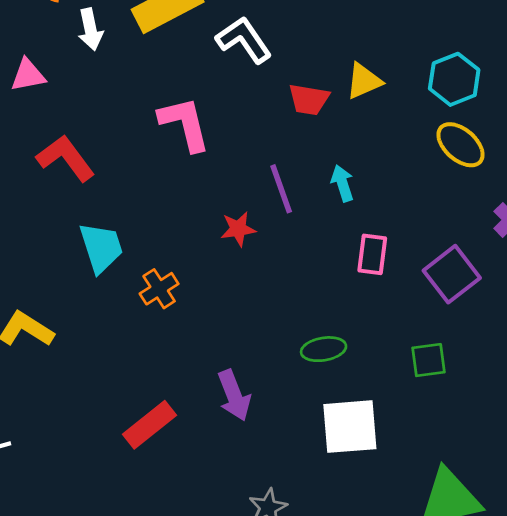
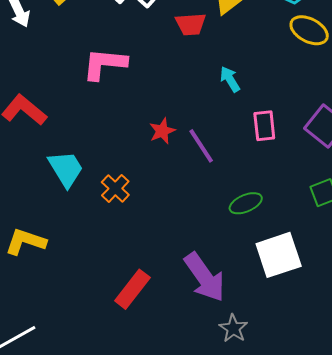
pink L-shape: (185, 124) -> (105, 64), turned -57
purple line: (281, 189) -> (201, 146), moved
purple arrow: (234, 395) -> (205, 277), moved, size x1.4

